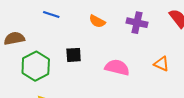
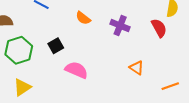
black square: (74, 55) -> (56, 46), turned -35
pink semicircle: (117, 67) -> (76, 70), moved

